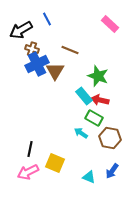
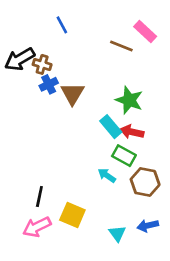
black arrow: (21, 30) -> (20, 59), moved
brown line: (70, 50) -> (121, 46), moved
blue cross: (37, 64) -> (49, 84), size x0.6
blue arrow: (112, 171) -> (148, 226), turned 42
cyan triangle: (89, 177) -> (117, 233), turned 32

